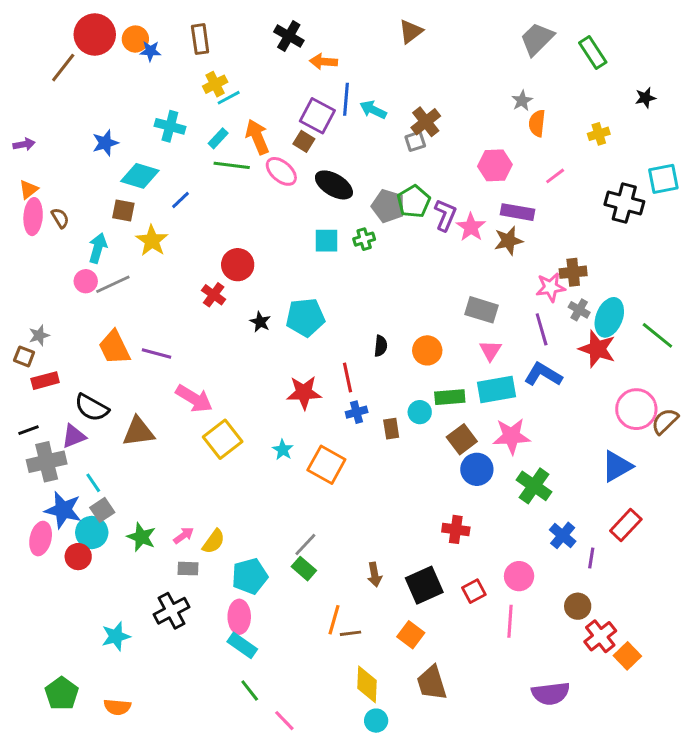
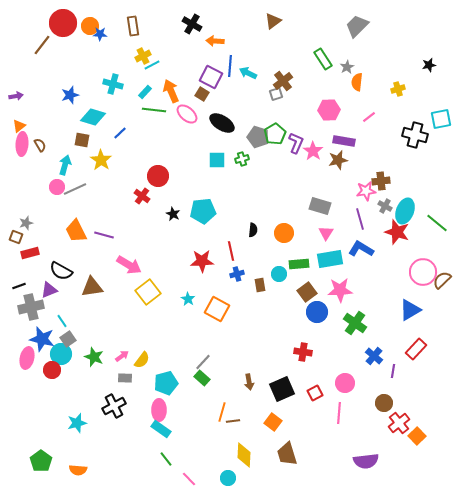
green rectangle: (593, 53) -> (323, 59), moved
cyan circle: (376, 721) -> (228, 478), moved

